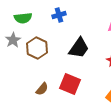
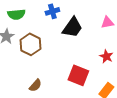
black trapezoid: (79, 48) -> (72, 27), moved
red square: (70, 84) -> (78, 75), moved

